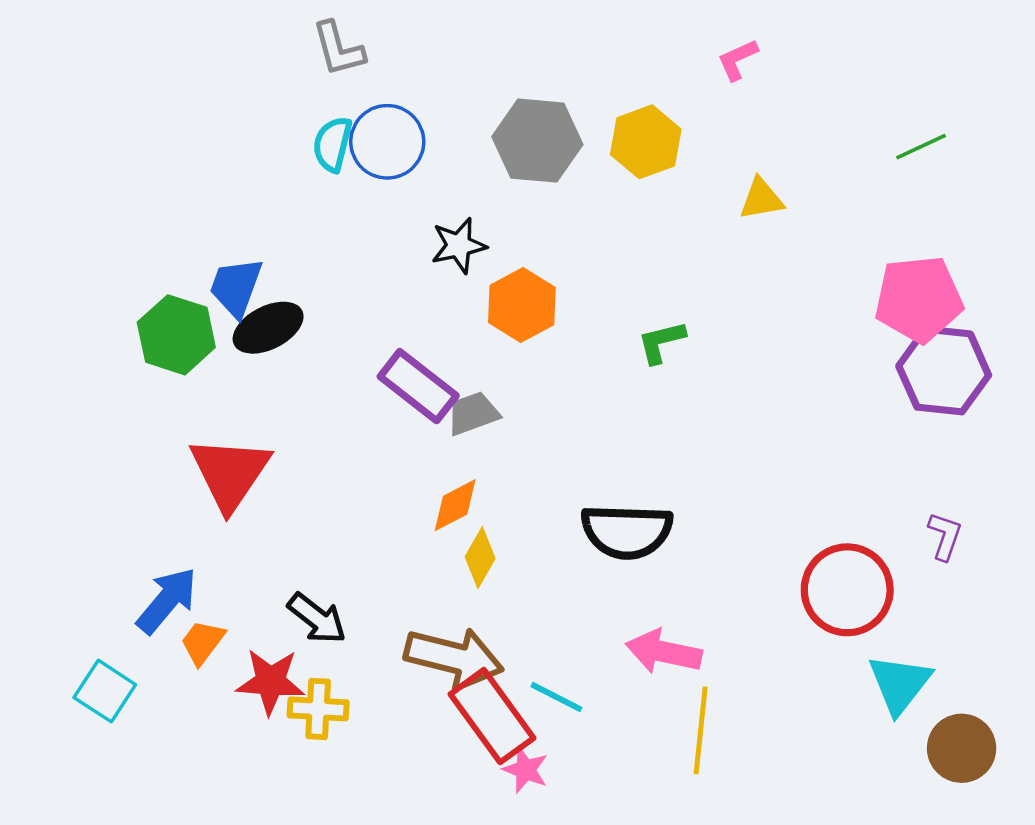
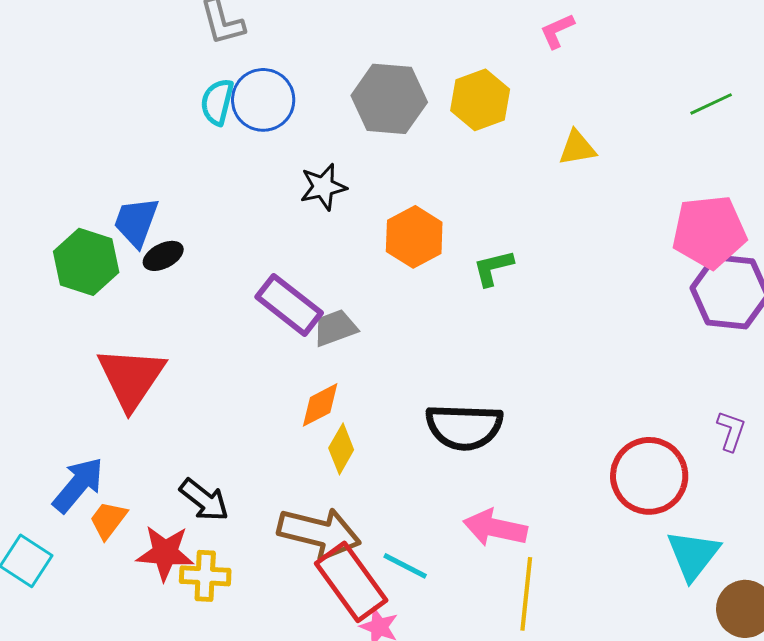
orange hexagon: (522, 305) -> (414, 237), moved
black ellipse: (268, 328) -> (163, 256), size x0.7

